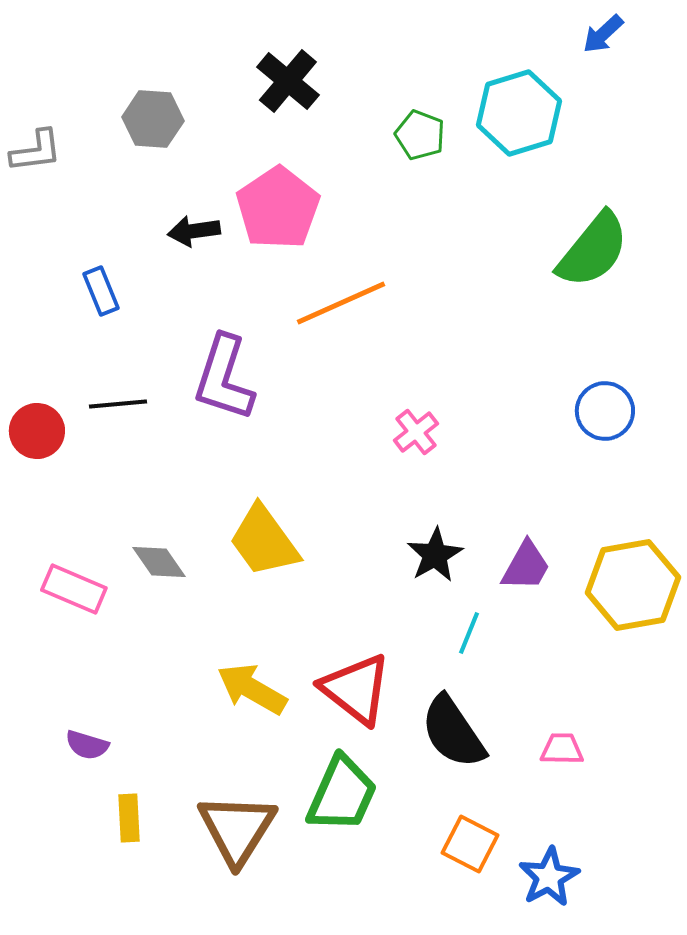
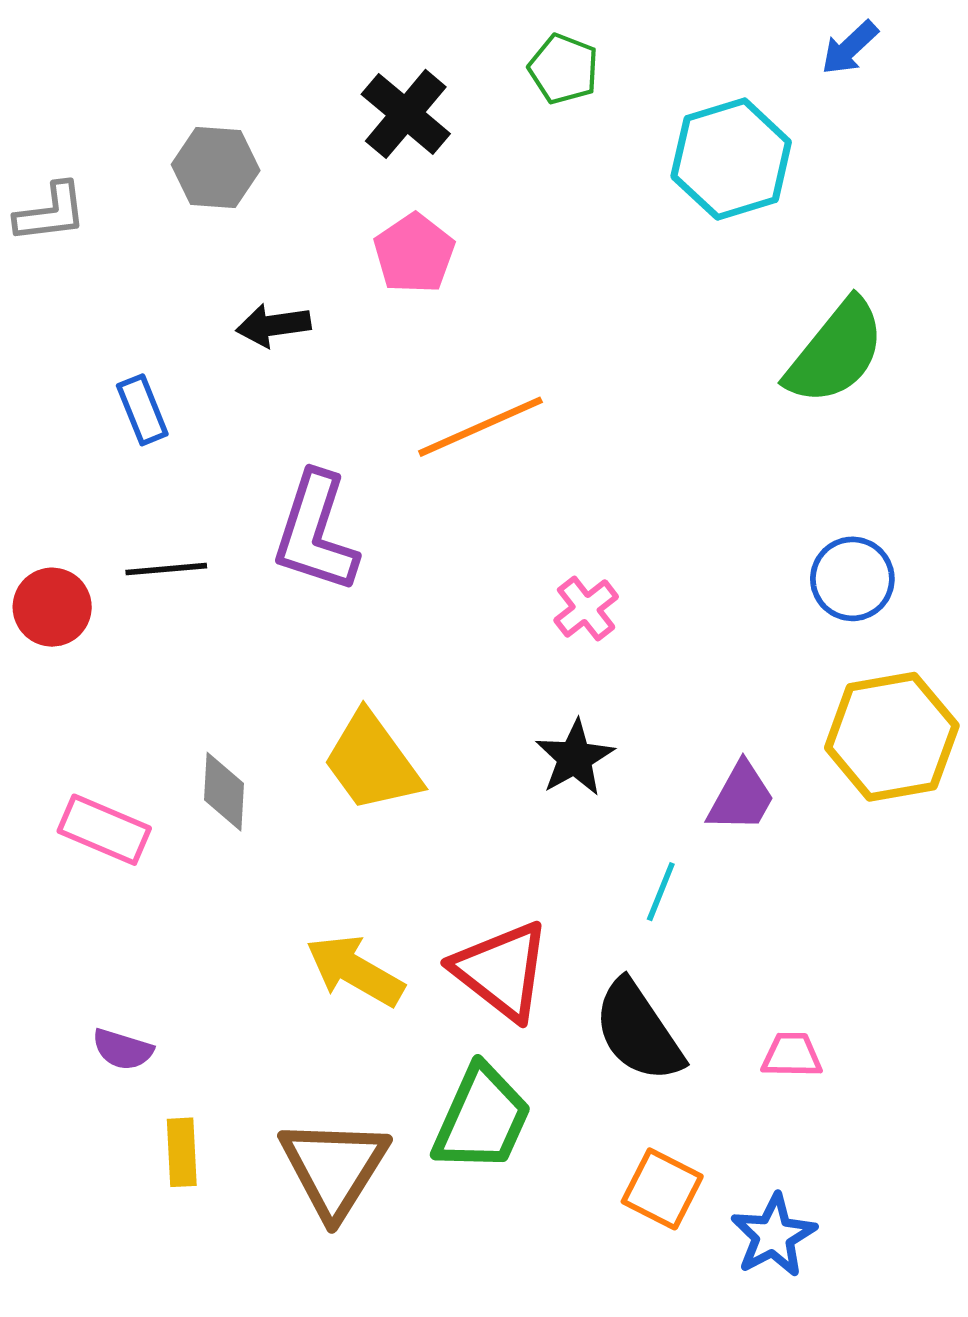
green pentagon: (420, 135) -> (564, 69), moved
pink pentagon: (278, 208) -> (414, 253), moved, size x0.7
black star: (435, 555) -> (575, 758), moved
gray diamond: (159, 562) -> (224, 792), turned 38
yellow hexagon: (633, 585) -> (892, 737), moved

